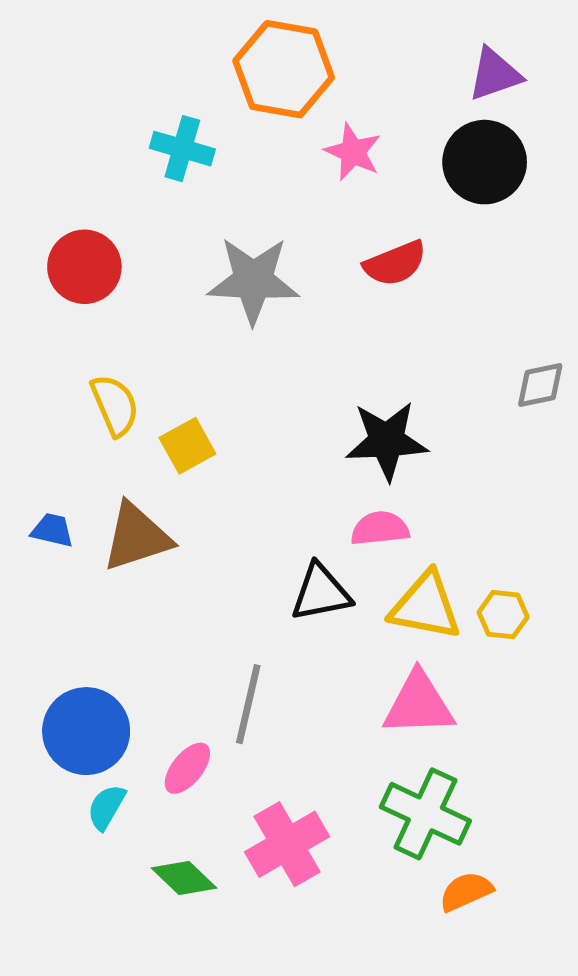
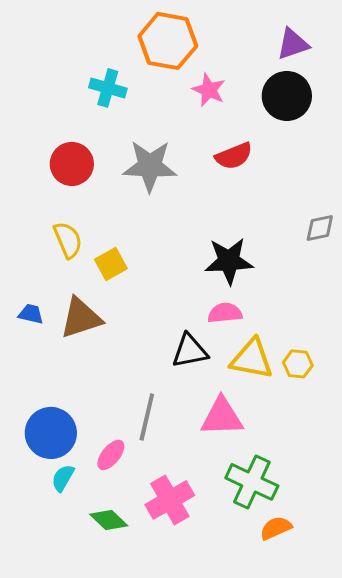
red circle: (84, 267) -> (72, 164), moved
pink triangle: (419, 704) -> (222, 417), moved

